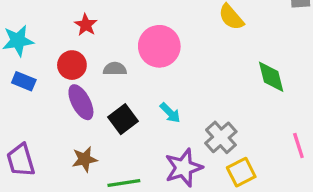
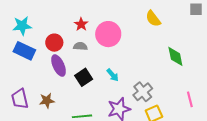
red star: (86, 25) -> (81, 24), moved
blue rectangle: (24, 81) -> (24, 51), size x1.5
brown star: (85, 159) -> (47, 101), moved

